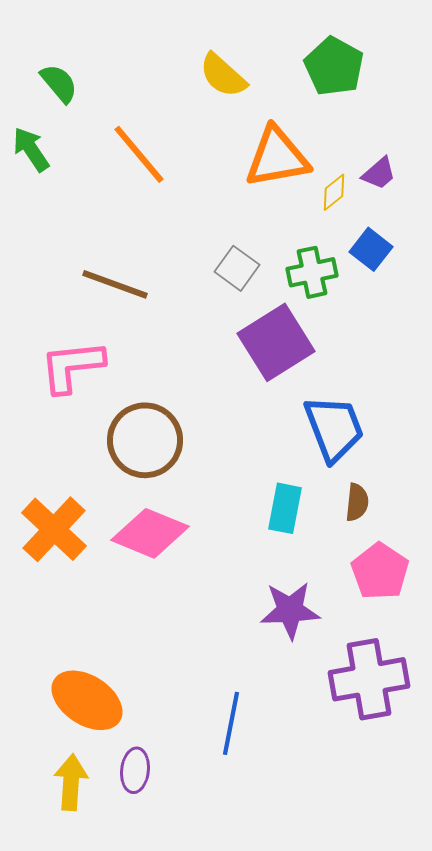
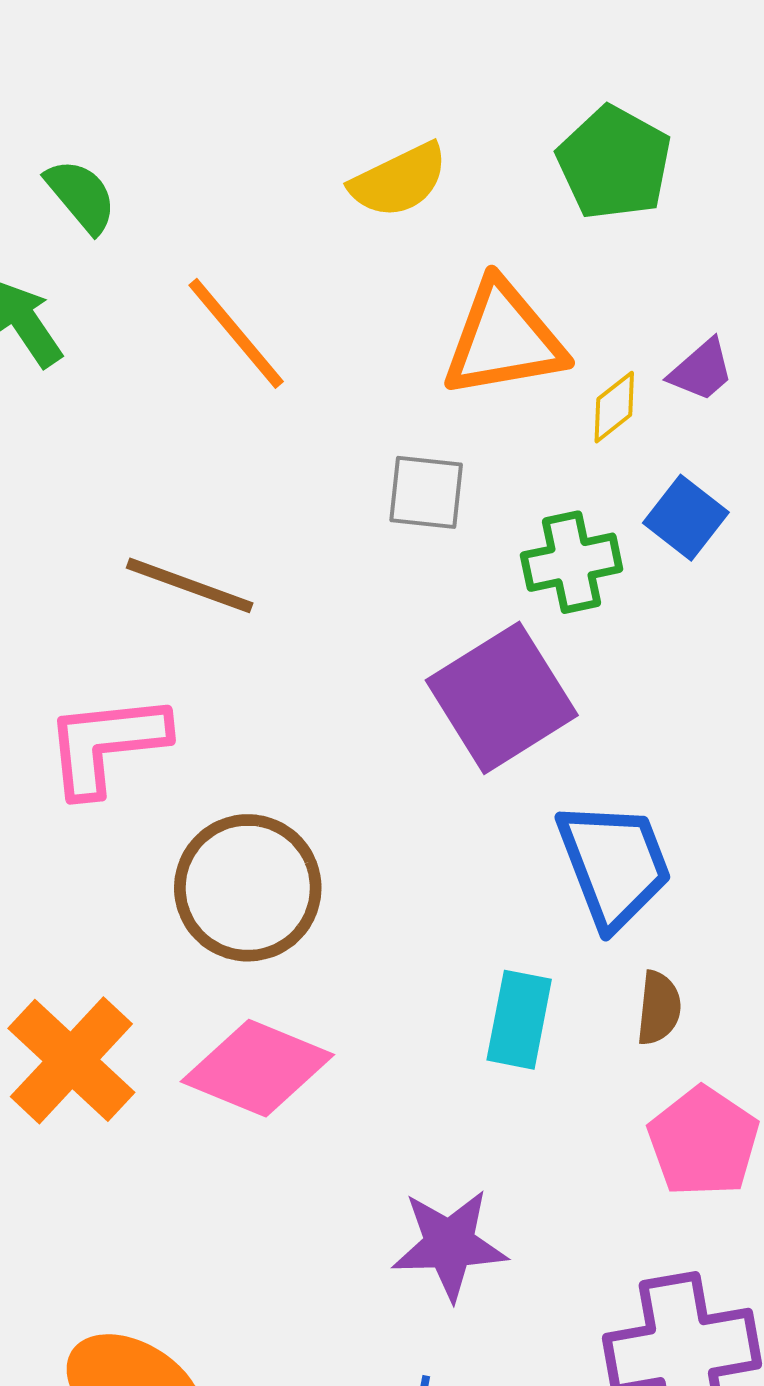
yellow semicircle: (223, 75) -> (399, 180), turned -68
gray square: (237, 268) -> (426, 492), moved, turned -30
purple star: (290, 610) -> (449, 1245), moved

